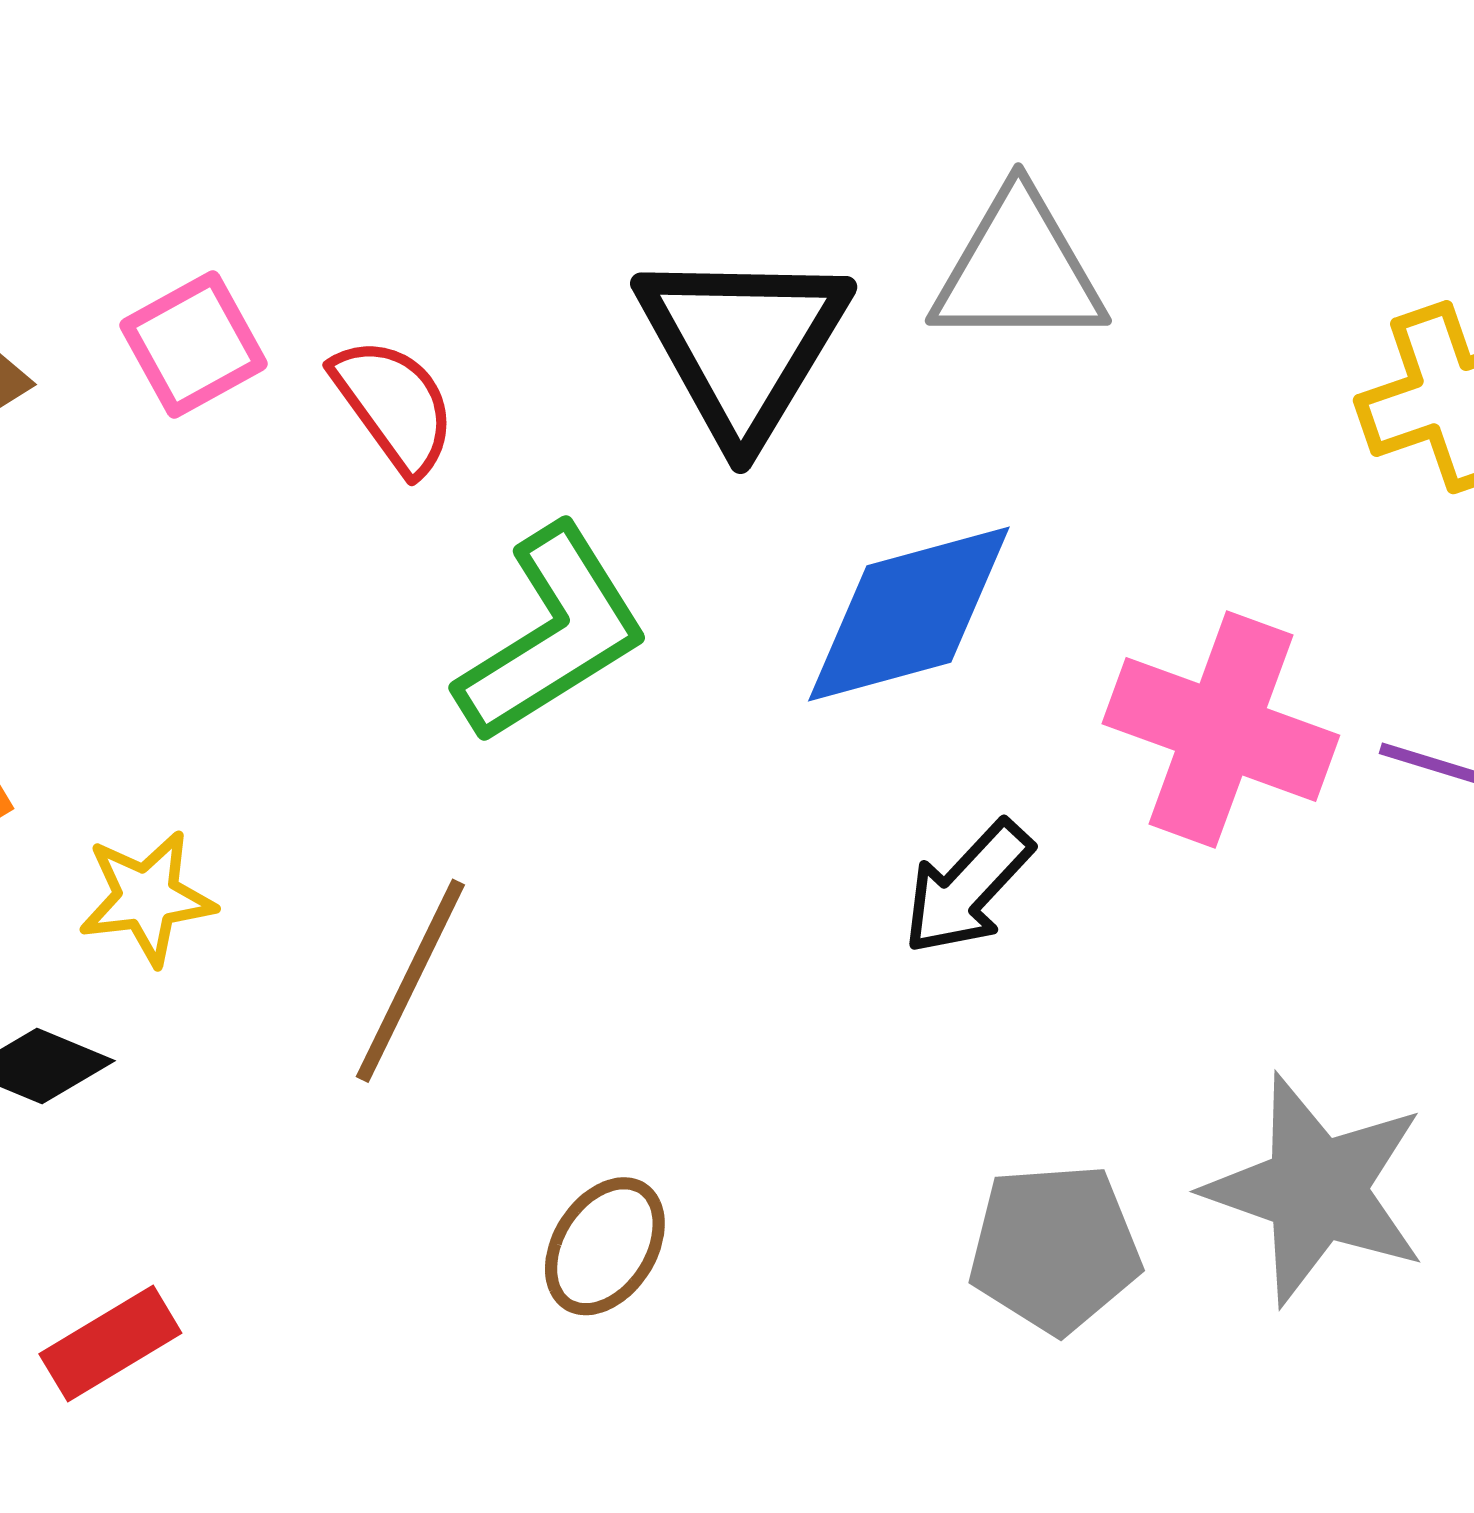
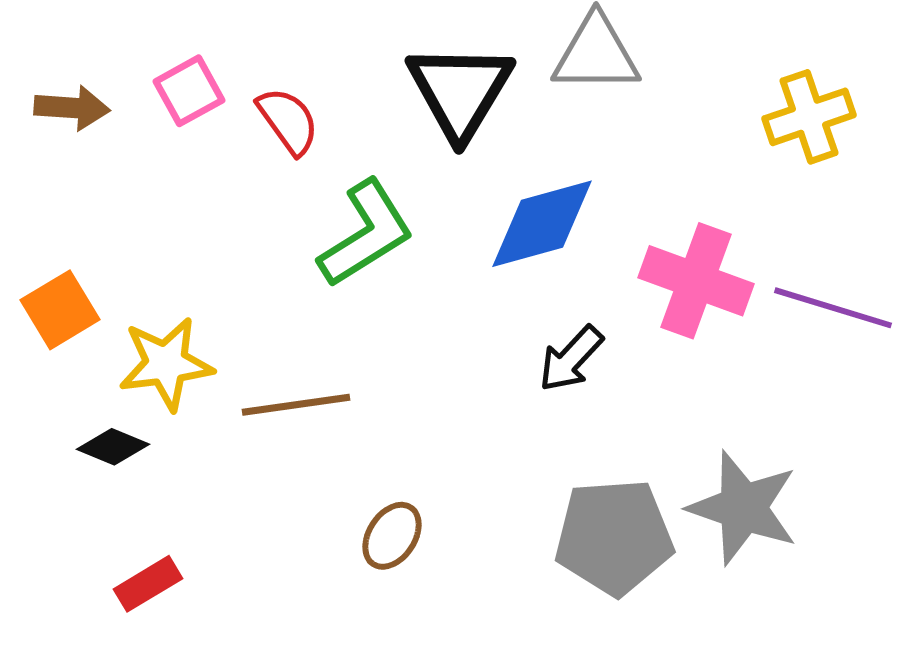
yellow star: (147, 898) -> (166, 364), size x1.4
brown line: (410, 981) -> (296, 405), turned 56
gray pentagon: (1055, 1248) -> (614, 537), size x1.4

